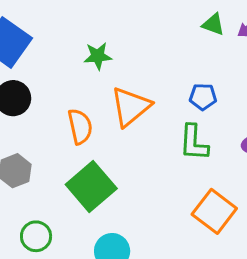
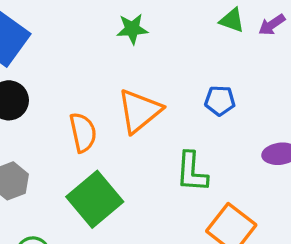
green star: (98, 56) -> (132, 29), moved
green L-shape: (194, 143) -> (192, 172), moved

